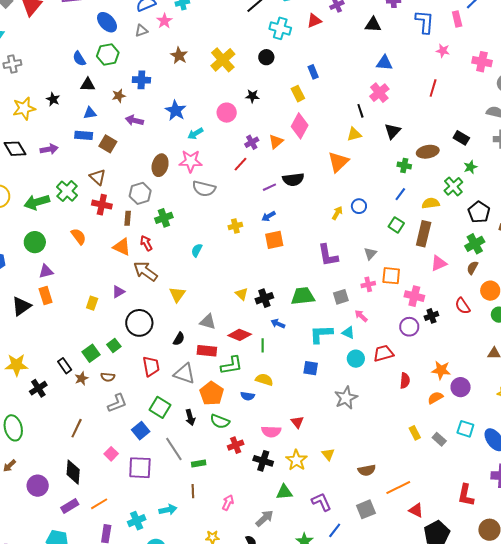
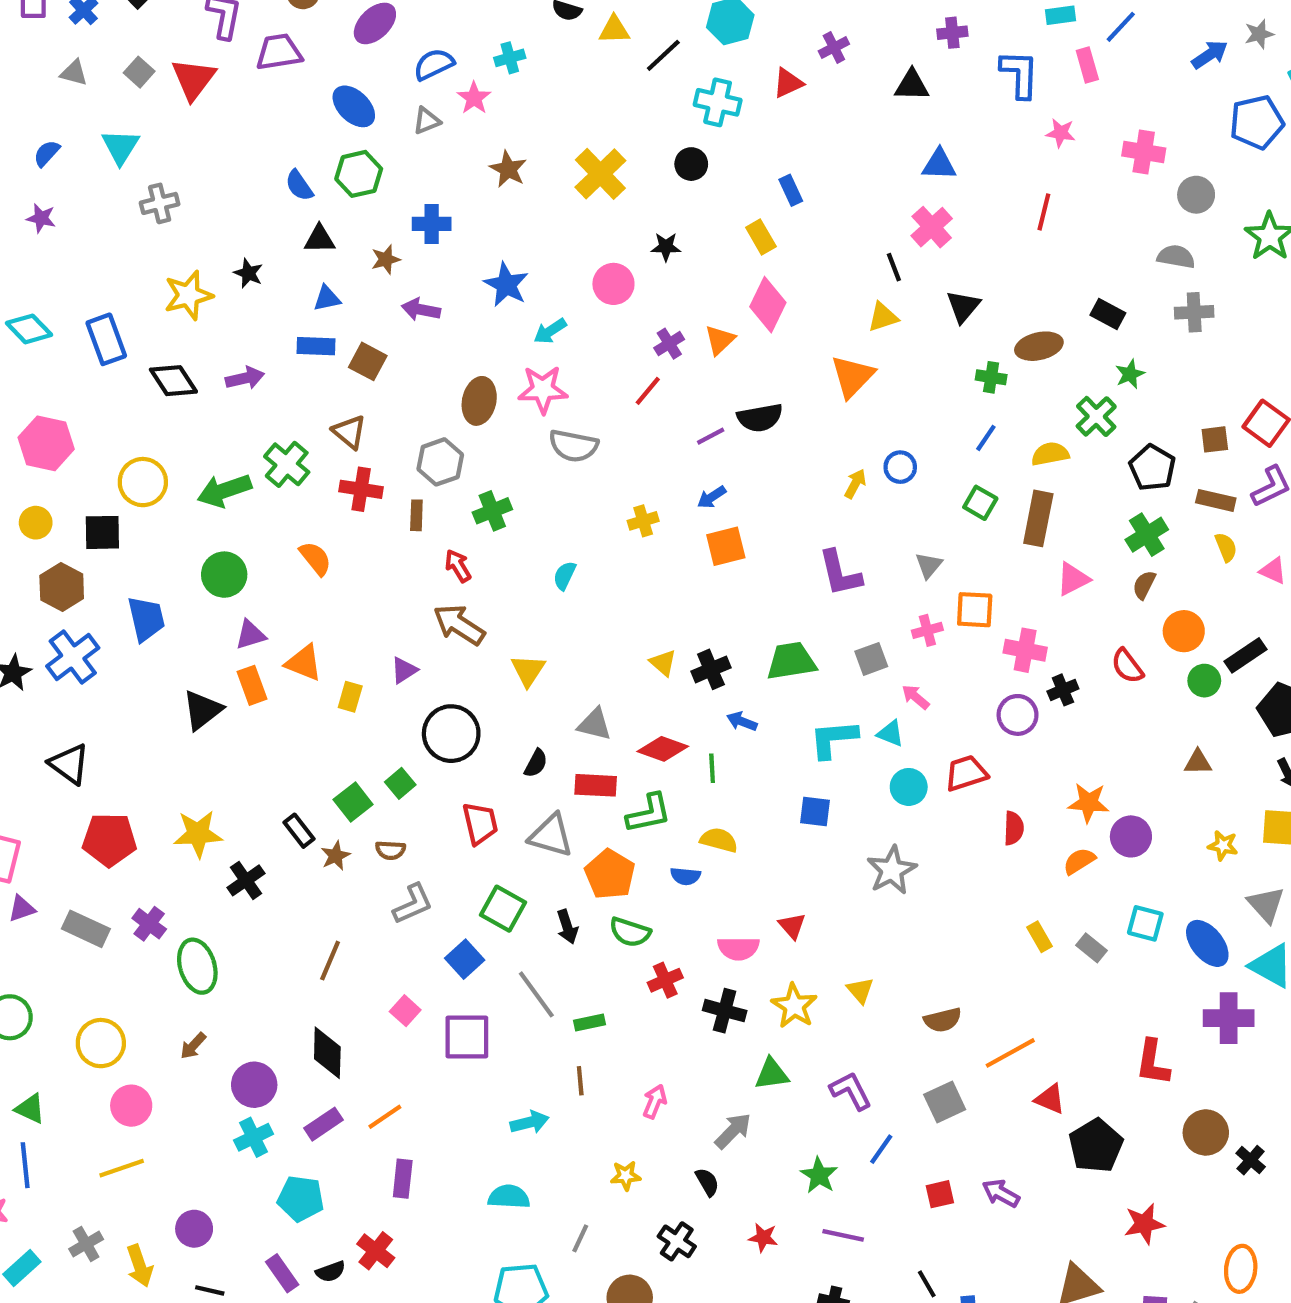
orange triangle: (122, 247) -> (304, 663), moved
cyan cross: (137, 521) -> (254, 1137), moved

